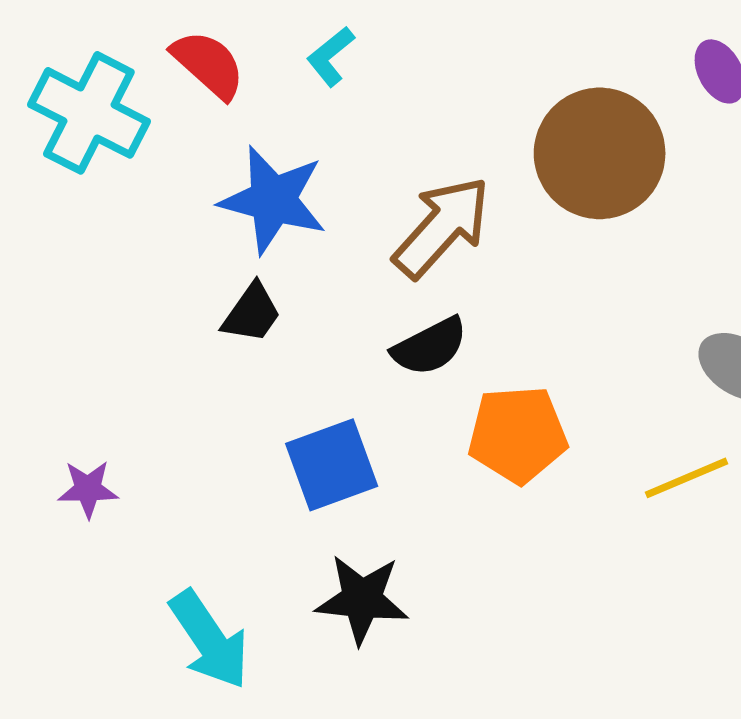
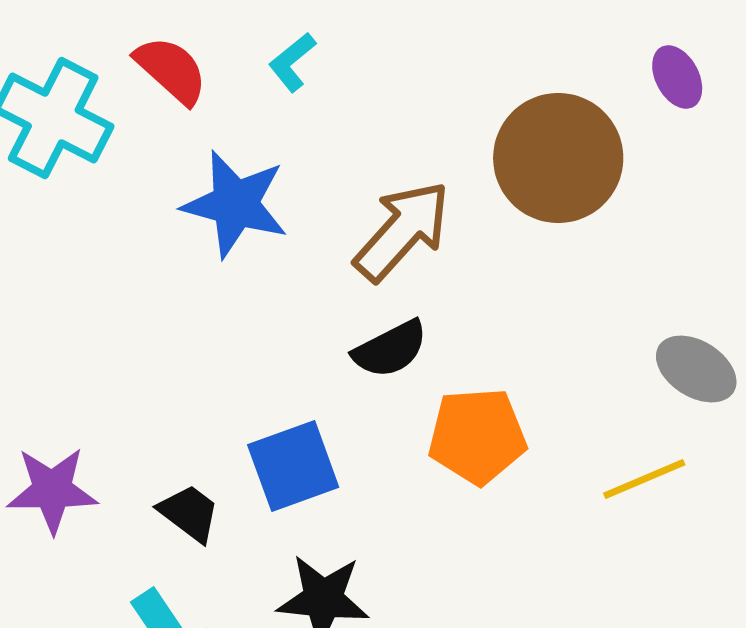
black trapezoid: (252, 313) -> (189, 513), moved, turned -88
purple star: (88, 489) -> (52, 490), size x1.5

